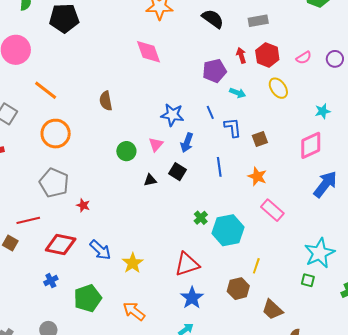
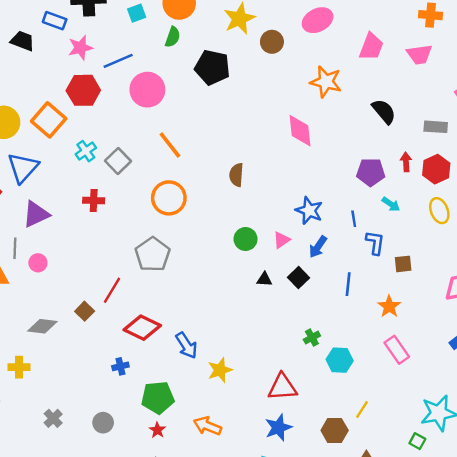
red star: (83, 205) -> (157, 430), moved
red line: (28, 220) -> (112, 290), turned -60
cyan hexagon: (228, 230) -> (340, 360), size x0.7
orange arrow: (134, 311) -> (207, 426), turned -30

